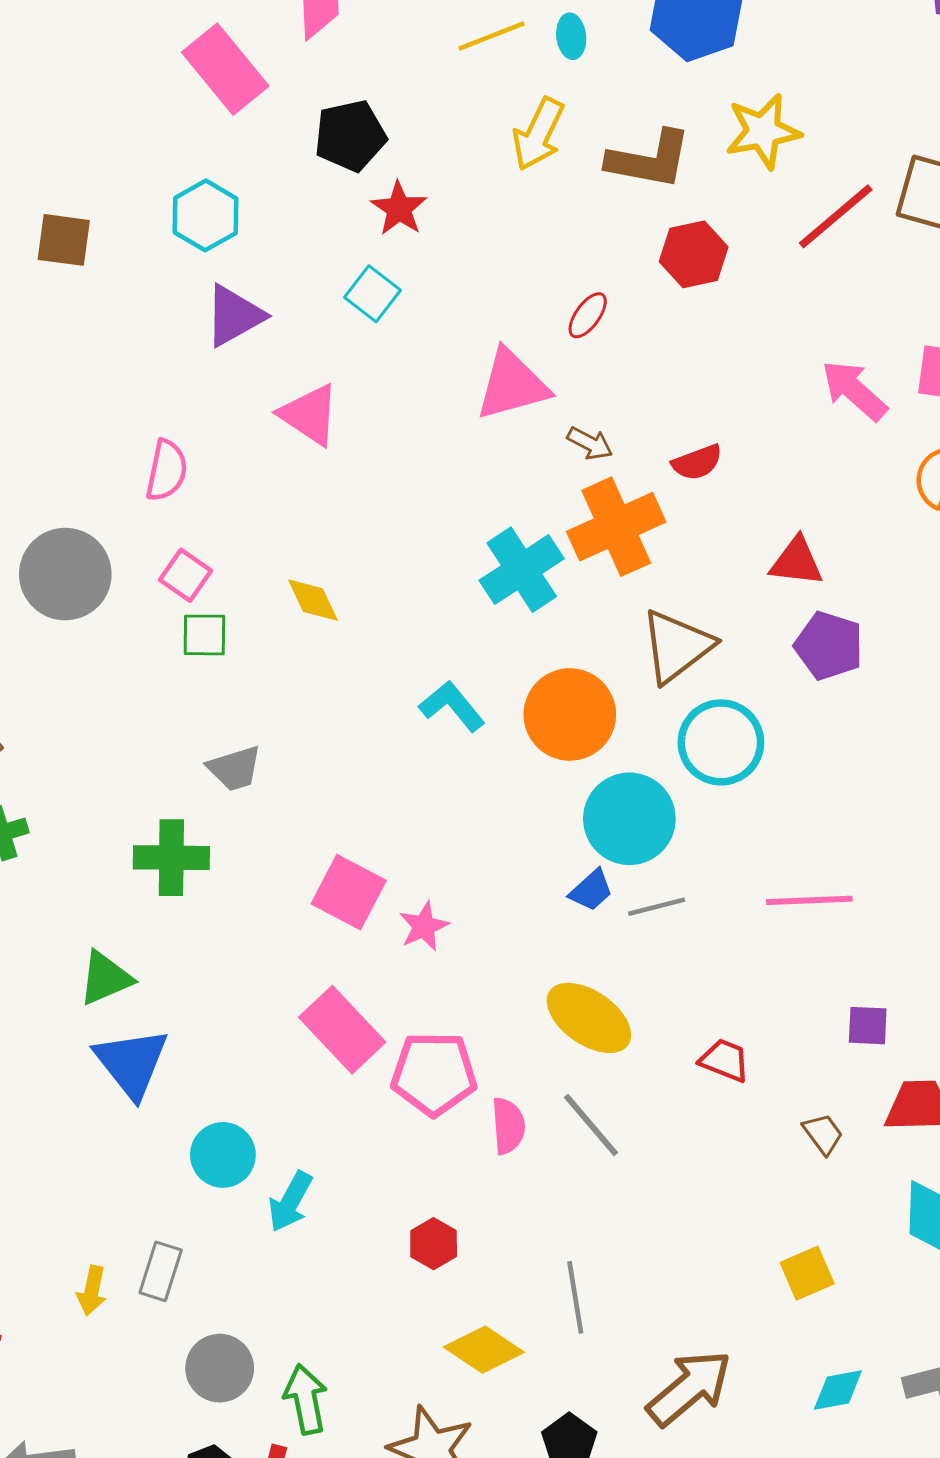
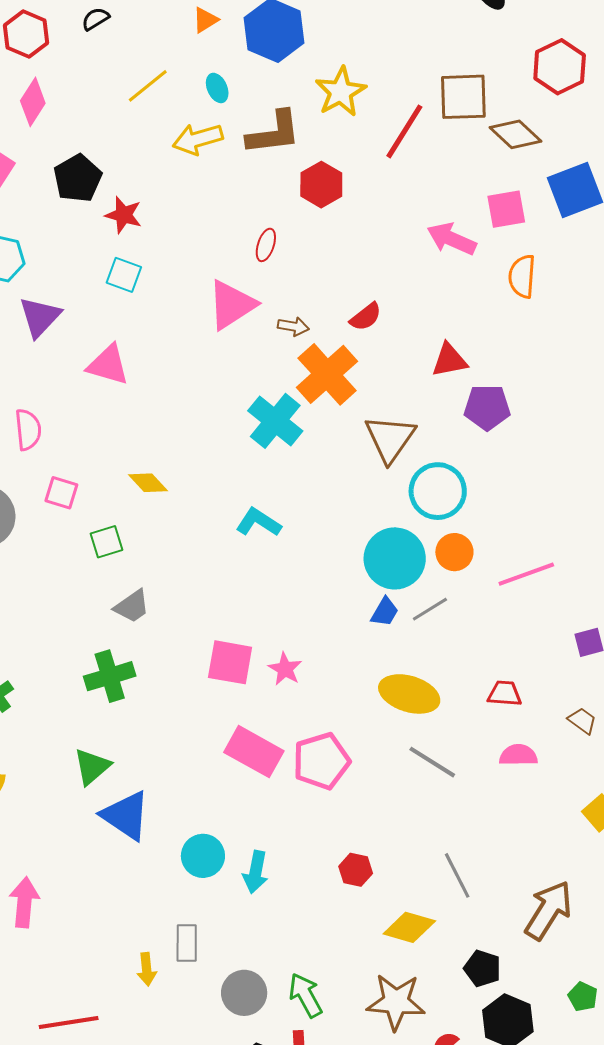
cyan ellipse: (571, 36) -> (217, 88), moved
yellow arrow: (538, 134) -> (198, 139), turned 66
green square: (204, 635) -> (107, 542), moved
orange circle: (570, 714) -> (454, 552), moved, size x0.6
pink semicircle: (508, 1126) -> (518, 755), moved, turned -69

